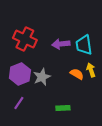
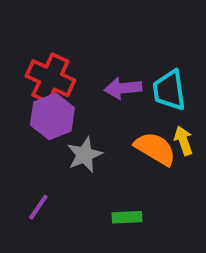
purple hexagon: (20, 74) -> (52, 116), moved
orange semicircle: (77, 74) -> (155, 149), size x1.5

